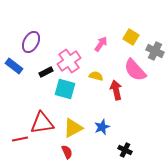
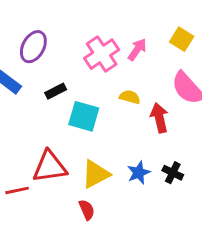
pink cross: (69, 61) -> (102, 54), moved
black cross: (125, 150) -> (173, 173), moved

